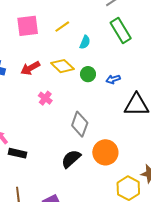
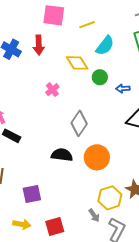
cyan semicircle: (85, 42) -> (105, 46), size x1.5
red arrow: (30, 68) -> (39, 45), moved, turned -78
black semicircle: (71, 159) -> (62, 155), turned 35

